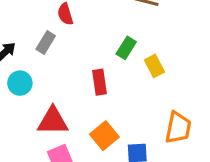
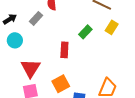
yellow rectangle: (154, 66) -> (112, 27), moved, turned 48
red triangle: (53, 121) -> (30, 68), turned 50

